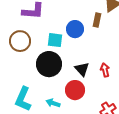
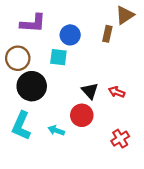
blue circle: (75, 29) -> (70, 35), moved
black circle: (49, 64) -> (32, 86), moved
red arrow: (105, 70) -> (117, 92), turned -56

